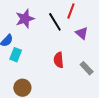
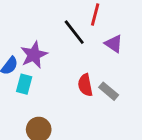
purple star: (25, 19) -> (34, 55), moved
gray rectangle: (87, 68) -> (109, 91), moved

